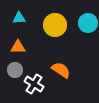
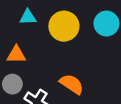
cyan triangle: (19, 18) -> (28, 17), moved

